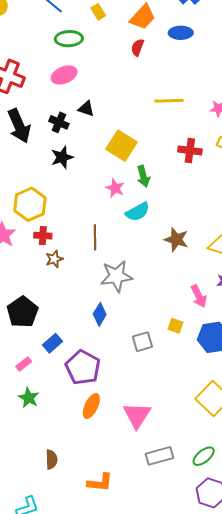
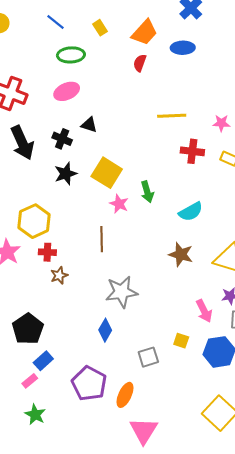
yellow square: (121, 146) -> (107, 173), moved
red cross: (190, 150) -> (192, 151), moved
cyan semicircle: (138, 212) -> (191, 212), moved
brown line: (95, 237) -> (102, 239), moved
blue rectangle: (52, 343) -> (43, 361), moved
orange ellipse: (91, 406) -> (125, 395), moved

